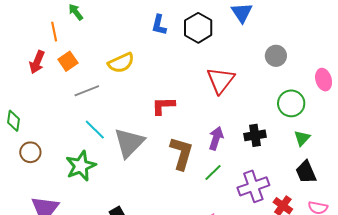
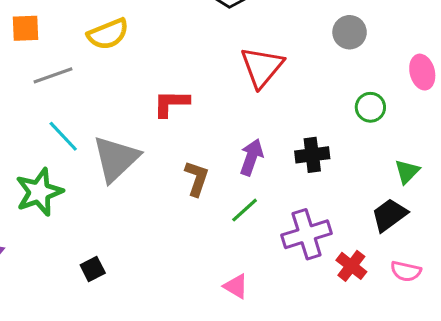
orange square: (68, 61) -> (26, 28), turned 30
green circle: (291, 103) -> (370, 107), size x0.7
green triangle: (302, 138) -> (407, 172), moved
brown L-shape: (181, 153) -> (197, 178), size x0.7
black trapezoid: (306, 172) -> (389, 215), turned 75

